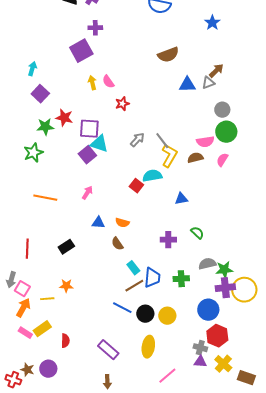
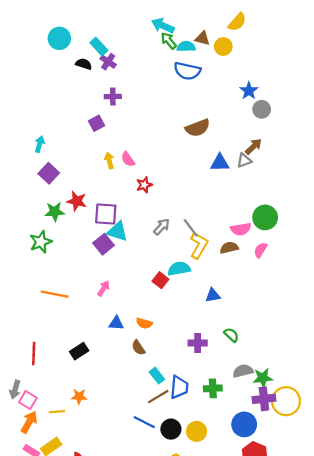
purple square: (81, 51) -> (97, 123), size x0.6
gray circle: (222, 110) -> (262, 109), moved

